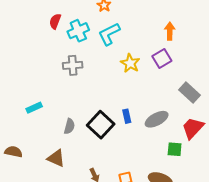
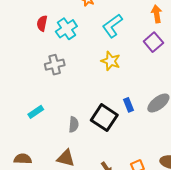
cyan L-shape: (109, 34) -> (112, 26), moved
yellow star: (130, 63) -> (111, 61), moved
gray cross: (73, 65) -> (55, 65), moved

